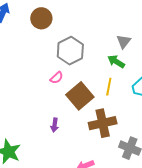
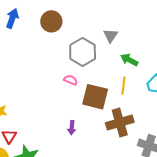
gray triangle: (124, 42) -> (111, 36), moved
pink semicircle: (57, 78) -> (71, 80), turned -112
brown square: (80, 96) -> (95, 97), turned -32

